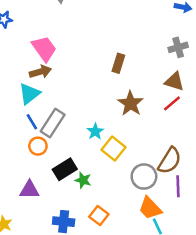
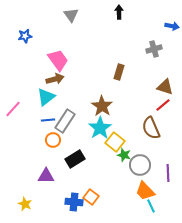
gray cross: (178, 47) -> (154, 49), moved
brown star: (131, 103) -> (102, 106), moved
blue line: (32, 122) -> (48, 120), turned -64
cyan star: (95, 131) -> (100, 128), size x1.6
brown semicircle: (170, 161) -> (151, 128), moved, turned 125
green star: (83, 180) -> (124, 155), moved
orange square: (99, 216) -> (91, 197), moved

